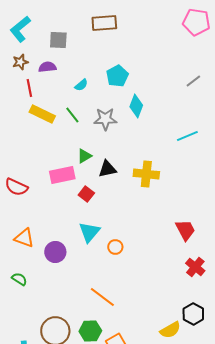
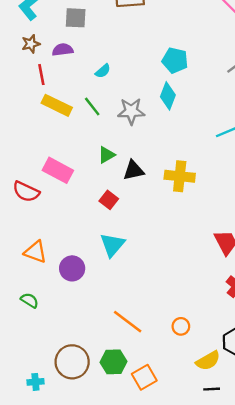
cyan pentagon: (117, 76) -> (175, 60), moved, turned -30
pink rectangle: (62, 175) -> (58, 170), moved, turned 40
orange circle: (115, 247) -> (181, 326), moved

